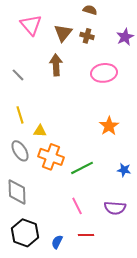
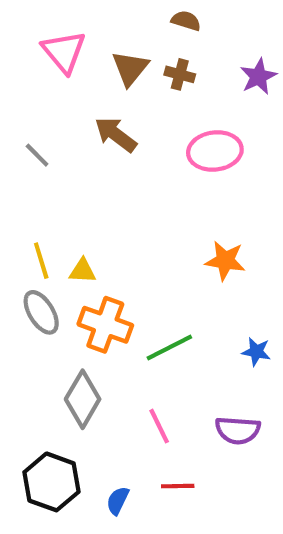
brown arrow: (56, 65) -> (116, 134), turned -50
yellow line: (20, 115) -> (41, 261), moved
orange star: (109, 126) -> (225, 261), turned -30
gray diamond: (17, 192) -> (83, 399), moved, turned 32

